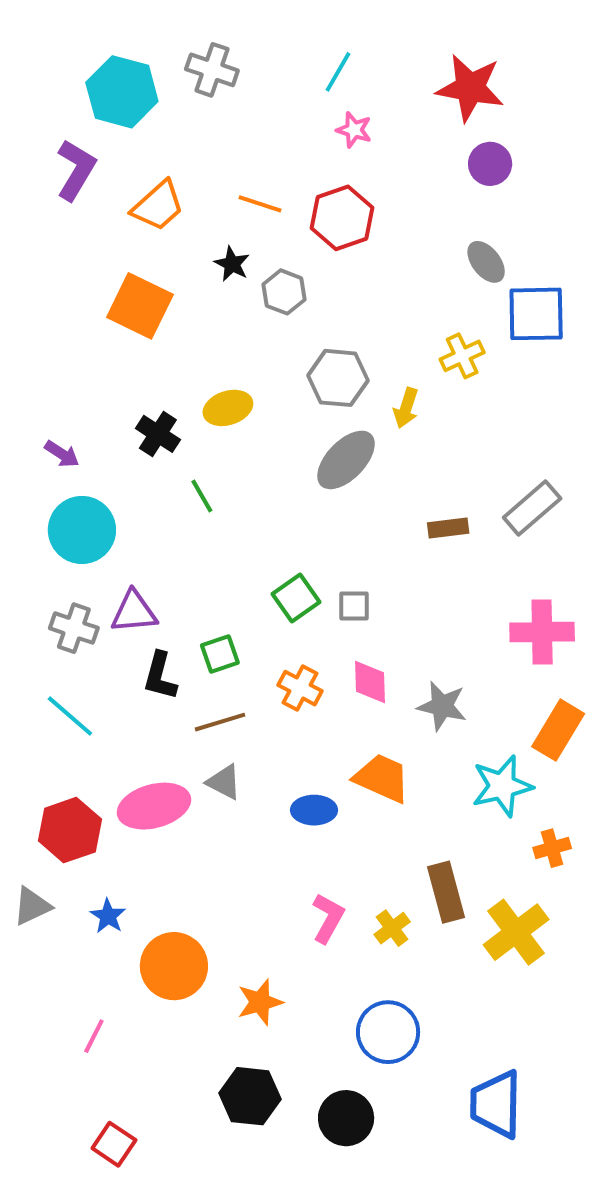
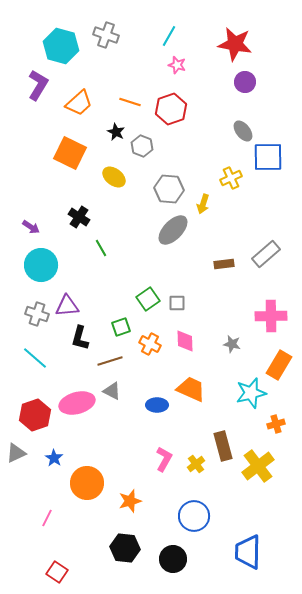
yellow ellipse: (228, 408) -> (114, 177), moved, turned 55
green square: (220, 654) -> (121, 327), moved
gray star: (442, 706) -> (232, 344), moved, size x0.7

